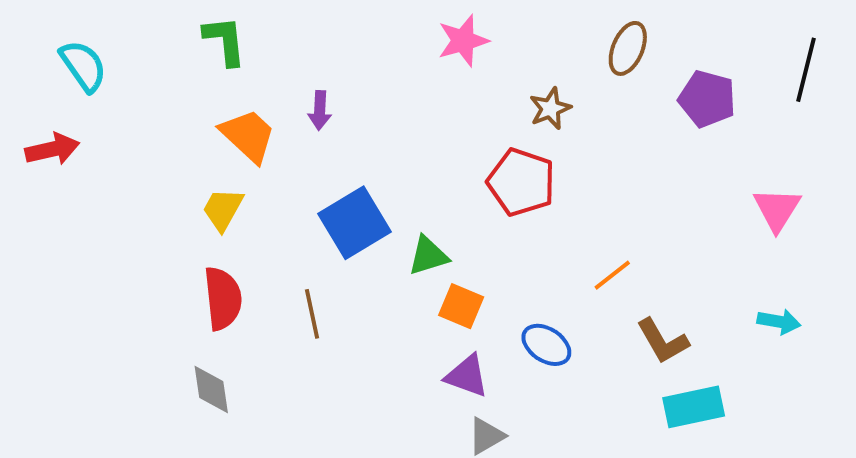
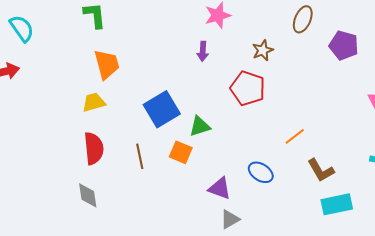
purple arrow: (320, 110) -> (203, 51), moved
orange trapezoid: (248, 136) -> (107, 64), turned 32
yellow trapezoid: (223, 209) -> (94, 102), turned 45
orange square: (461, 306) -> (181, 152), moved

